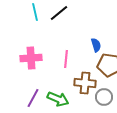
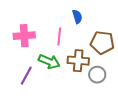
blue semicircle: (96, 45) -> (77, 17), moved
green arrow: (58, 99) -> (49, 62), moved

